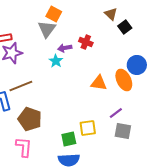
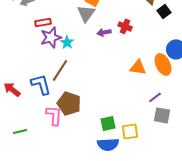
cyan star: (56, 61) -> (67, 42), moved
brown line: (21, 86) -> (60, 70), turned -35
yellow square: (88, 128) -> (130, 131), moved
pink L-shape: (24, 147) -> (54, 115), moved

